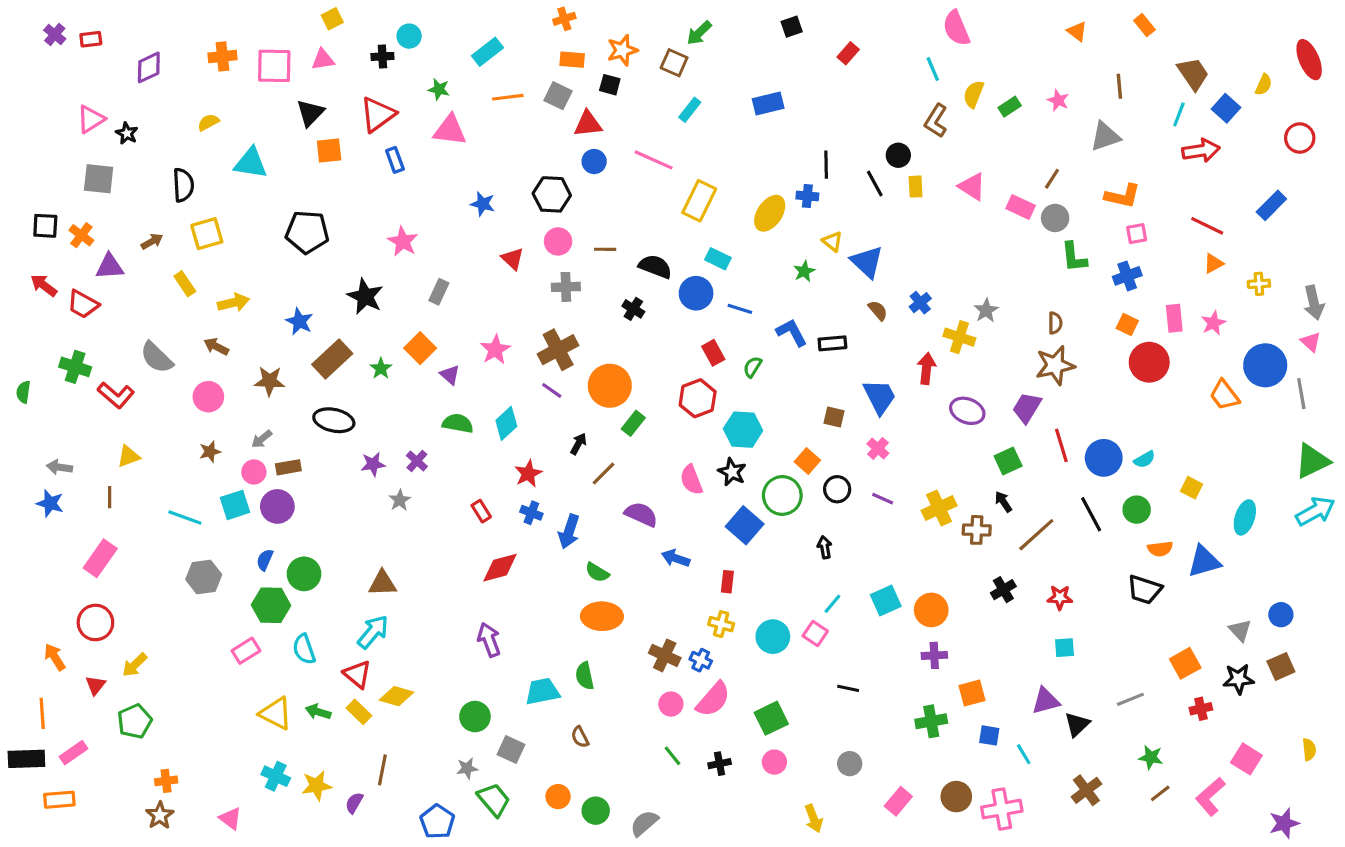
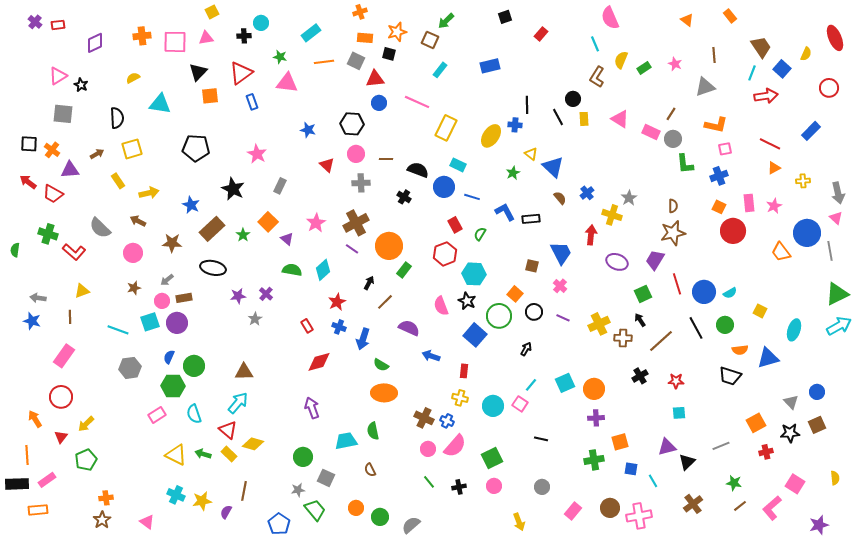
black arrow: (825, 547) -> (526, 349), turned 40

